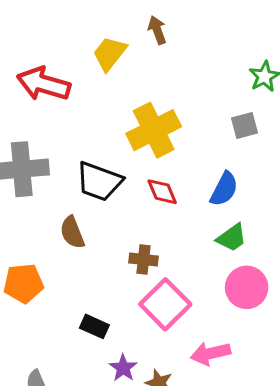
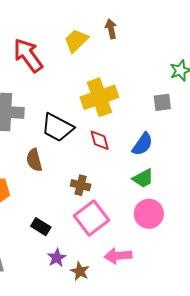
red arrow: (44, 84) -> (28, 55), turned 30

